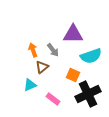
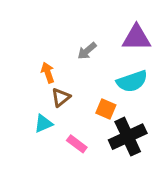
purple triangle: (73, 34) -> (136, 38), moved
gray arrow: (53, 50) -> (87, 51), moved, turned 88

